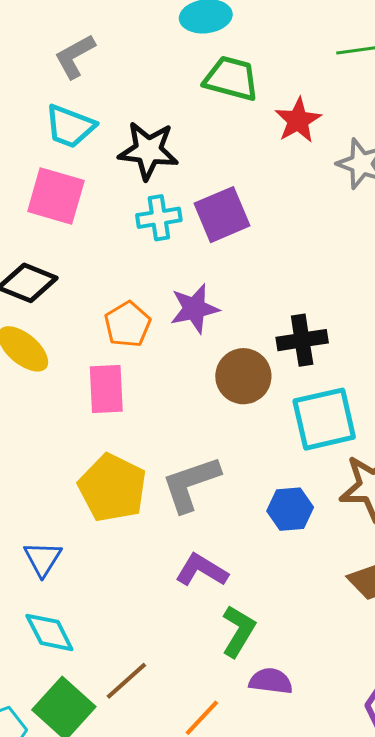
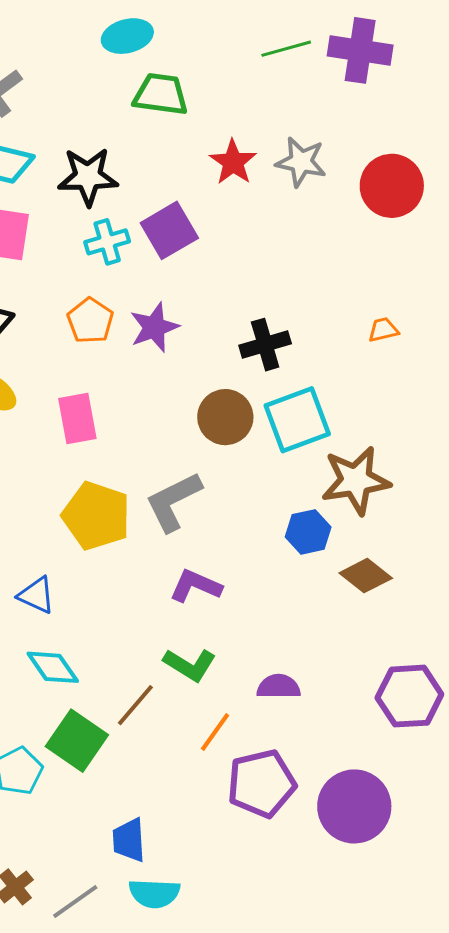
red star: (298, 120) -> (233, 162), moved
orange pentagon: (128, 324) -> (90, 321), moved
brown circle: (243, 376) -> (225, 417), moved
blue hexagon: (290, 509) -> (308, 532), moved
blue triangle: (43, 559) -> (36, 595), turned -30
green L-shape: (238, 631) -> (190, 665), moved, turned 98

